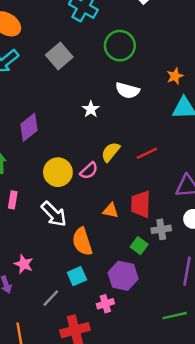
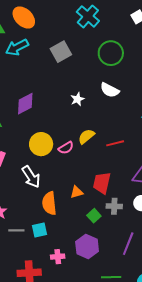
orange triangle: (111, 211) -> (77, 192), moved, turned -40
purple hexagon: (123, 276) -> (87, 246), moved
gray line: (51, 298) -> (16, 230), moved, turned 35

